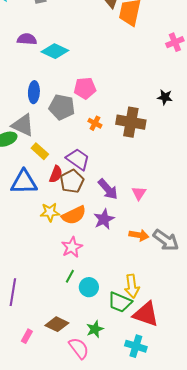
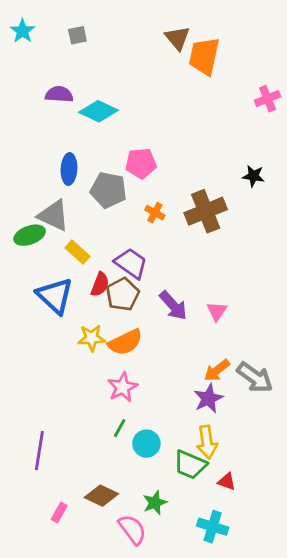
brown cross: (131, 122) -> (206, 211), turned -32
blue triangle: (24, 182) -> (55, 296), turned 44
purple star: (104, 219) -> (208, 398), moved
orange arrow: (139, 235) -> (217, 370), turned 132
red triangle: (146, 314) -> (227, 482), size x0.5

